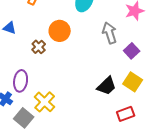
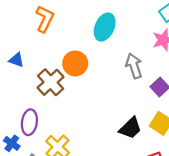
brown cross: (39, 47) -> (51, 82), size x1.6

